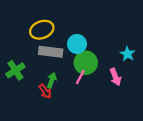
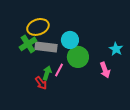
green cross: (15, 70) -> (28, 44), moved
pink line: (80, 77) -> (59, 70), moved

